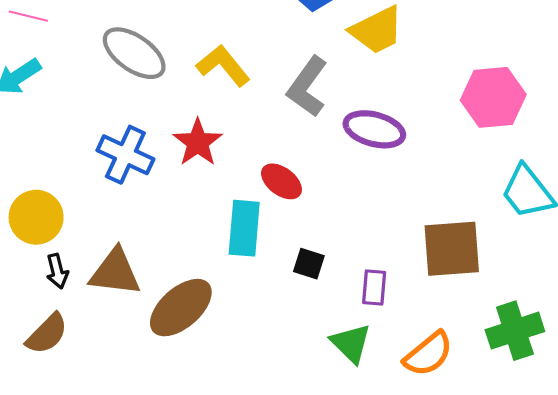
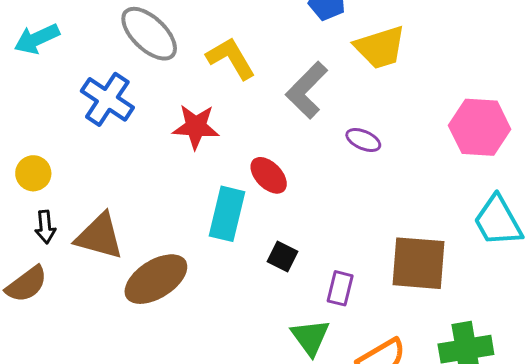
purple ellipse: (374, 129) -> (363, 140), size x0.6
red star: (198, 142) -> (196, 127), turned 30
blue cross: (125, 155) -> (107, 99), moved
yellow circle: (36, 217) -> (33, 173), size x0.7

